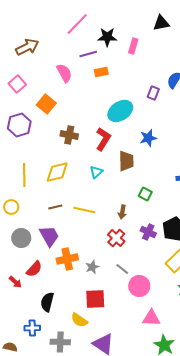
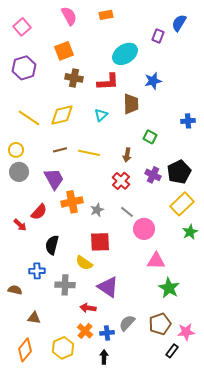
orange square: (46, 104) -> (64, 51), moved, turned 30
red L-shape: (103, 139) -> (108, 82), turned 55
yellow line: (24, 175) -> (29, 118), turned -55
gray circle: (21, 238) -> (19, 172), moved

